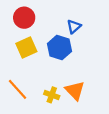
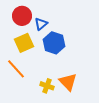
blue triangle: (74, 26) -> (41, 24), moved
orange line: (18, 89) -> (16, 69), moved

